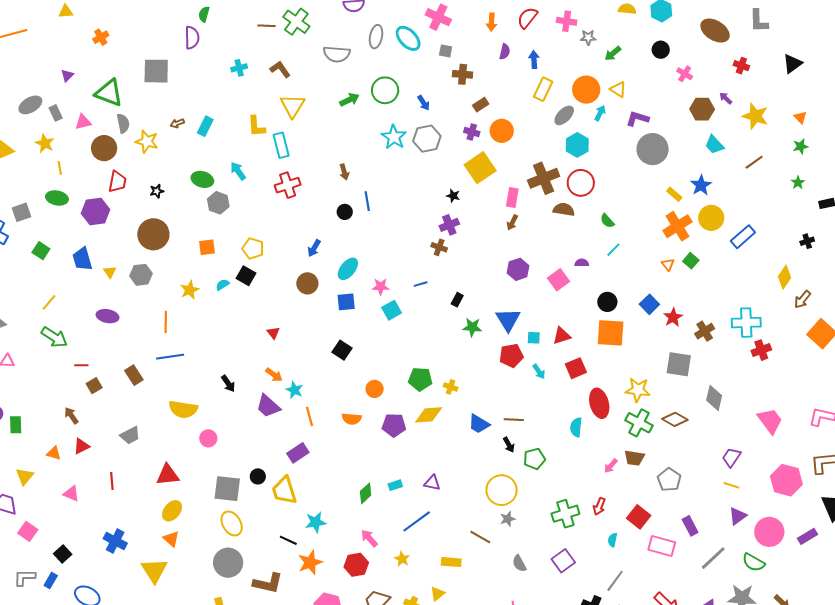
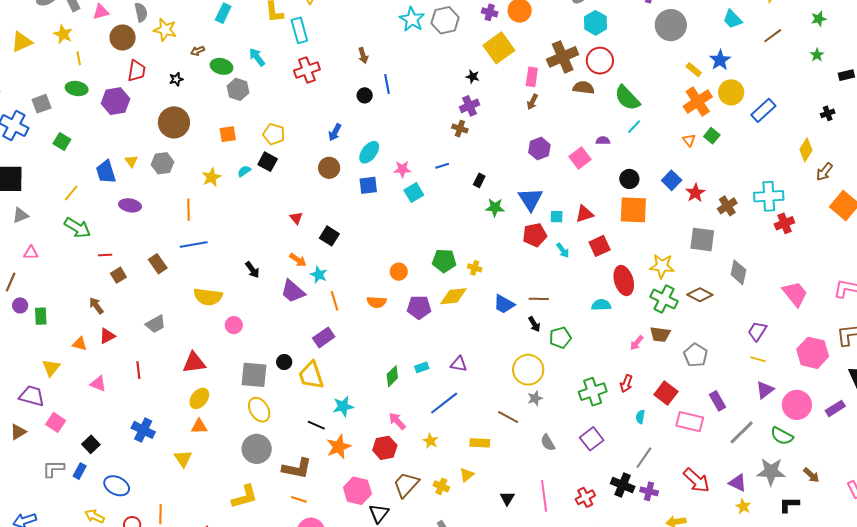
brown arrow: (177, 123) -> (197, 51), moved
green semicircle: (607, 221) -> (627, 98), size x1.8
blue trapezoid: (82, 259) -> (106, 172), moved
black square: (342, 350) -> (329, 236), moved
cyan semicircle: (576, 427) -> (601, 305), turned 84
orange triangle: (171, 539) -> (199, 426), turned -42
yellow triangle: (154, 570) -> (183, 459), size x0.7

